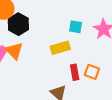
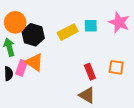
yellow rectangle: (60, 48) -> (68, 32), moved
red rectangle: (75, 72) -> (90, 72), moved

